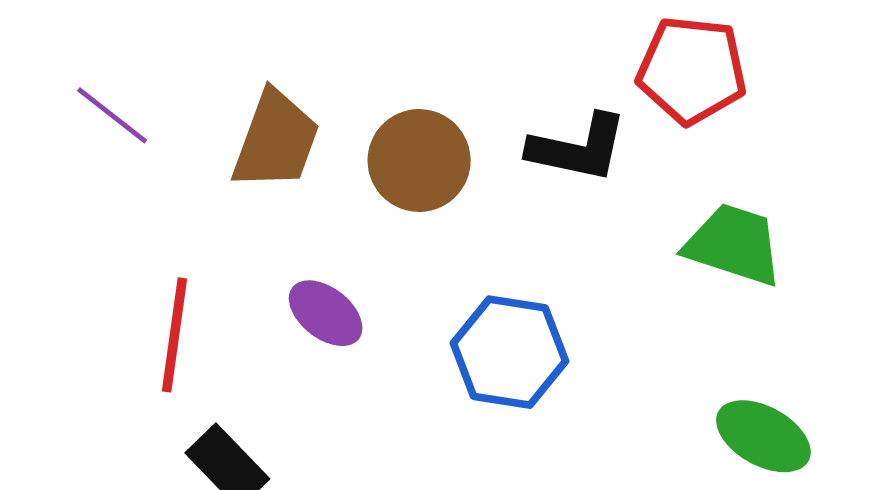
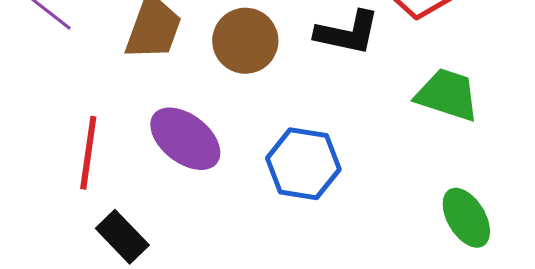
purple ellipse: (326, 313) -> (185, 139), size x1.5
green ellipse: (763, 436) -> (466, 218), turned 30

